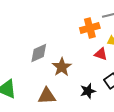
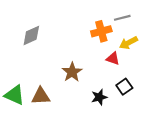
gray diamond: (39, 53) -> (31, 36), moved
brown triangle: (47, 96) -> (41, 96), moved

